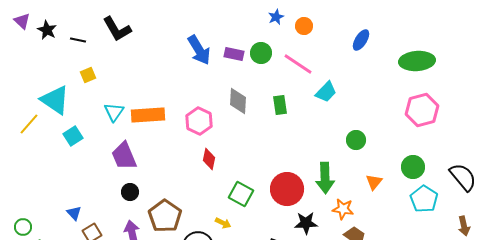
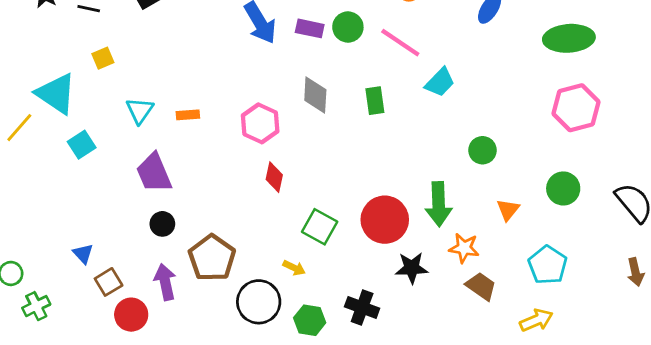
orange rectangle: (148, 115) -> (188, 115), size x0.5
cyan pentagon: (424, 199) -> (548, 265), moved

